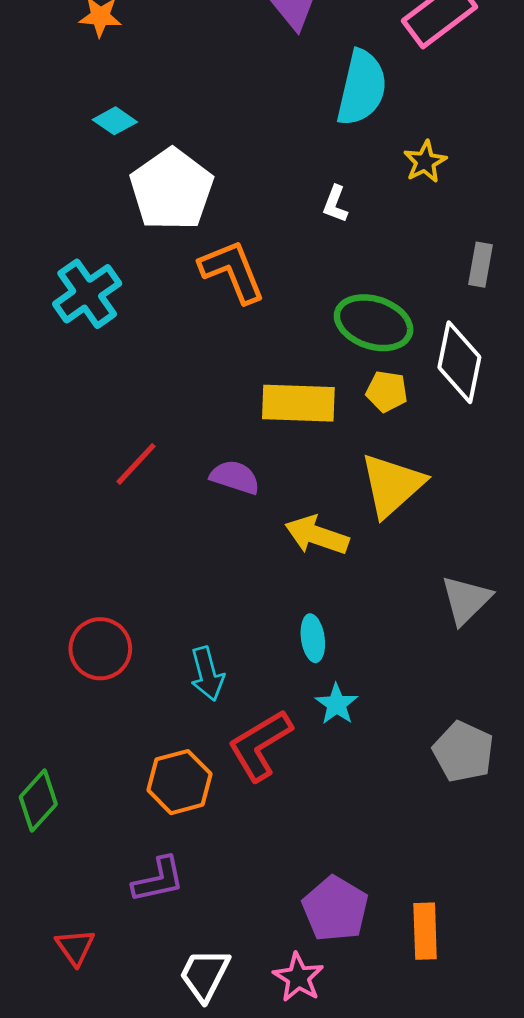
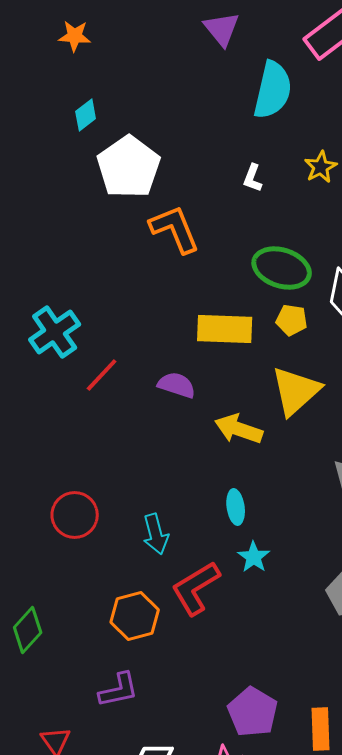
cyan diamond: (115, 121) -> (86, 115), turned -72
yellow star: (425, 162) -> (321, 167), moved
cyan cross: (87, 294) -> (55, 332), moved

